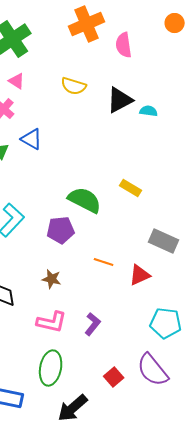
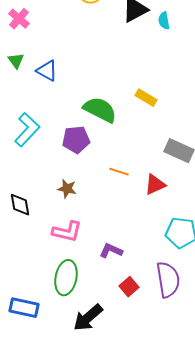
cyan semicircle: (149, 111) -> (164, 21), turned -108
blue triangle: (32, 139) -> (47, 71), moved
purple L-shape: (93, 324) -> (111, 251), moved, turned -105
purple semicircle: (153, 370) -> (168, 280), turned -150

